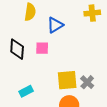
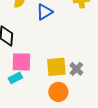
pink square: (42, 48) -> (21, 62), moved, size x1.5

